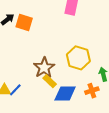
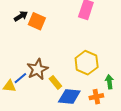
brown star: (44, 68) -> (38, 69), moved
blue line: (15, 90) -> (20, 78), moved

